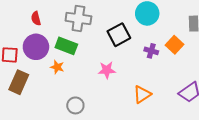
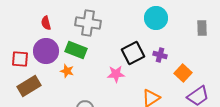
black square: (119, 35) -> (133, 53), moved
orange square: (175, 45) -> (183, 73), moved
brown rectangle: (19, 82) -> (29, 86), turned 35

